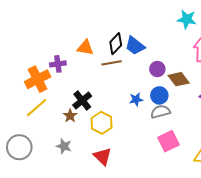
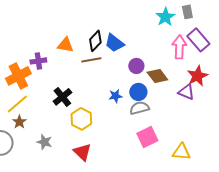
cyan star: (187, 19) -> (165, 17), turned 30
brown star: (70, 116) -> (19, 122), moved

